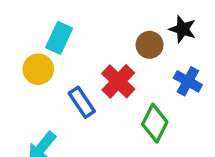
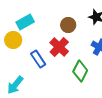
cyan rectangle: (59, 38) -> (25, 22), turned 36
brown circle: (150, 45) -> (68, 25), moved

